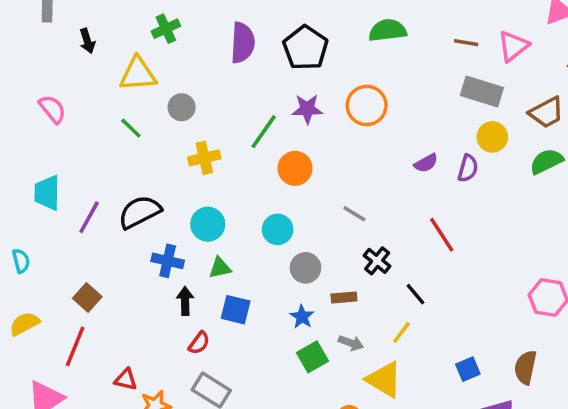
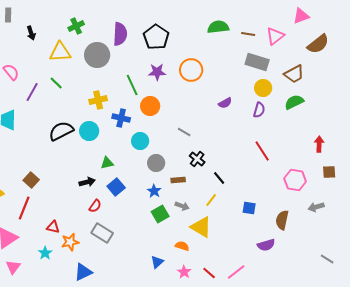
green semicircle: (388, 30) -> (218, 27), moved
gray circle: (182, 107) -> (97, 55), moved, size x1.6
green line: (264, 132) -> (132, 85), turned -60
purple semicircle: (468, 168) -> (259, 110), moved
purple line: (89, 217) -> (32, 92), moved
cyan circle: (208, 224) -> (89, 131), moved
red line: (442, 235) -> (262, 151), moved
blue cross: (168, 261) -> (121, 118), moved
black arrow: (185, 301) -> (87, 182), turned 77
blue square: (236, 310) -> (116, 187), turned 36
blue square: (468, 369) -> (249, 208), moved, turned 32

